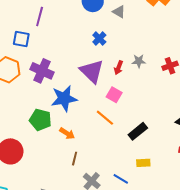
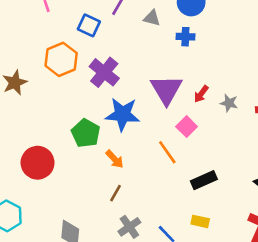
gray triangle: (119, 12) -> (152, 18), moved, turned -32
blue cross: (99, 39) -> (185, 37), moved, turned 32
gray star: (139, 61) -> (229, 103), moved

